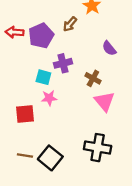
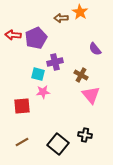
brown arrow: (70, 24) -> (61, 18), moved, turned 48
black cross: (98, 148) -> (85, 135), size x0.6
brown line: (25, 156) -> (22, 142), turned -40
black square: (50, 158) -> (58, 144), moved

